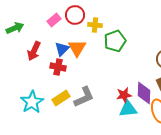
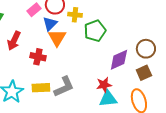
blue triangle: (62, 49) -> (50, 24), moved
purple diamond: (144, 93) -> (119, 60), moved, turned 65
yellow rectangle: (61, 98) -> (41, 88), turned 30

